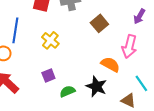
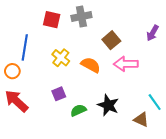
pink arrow: (129, 46) -> (126, 64), moved, turned 75
orange semicircle: (110, 64) -> (91, 65), moved

